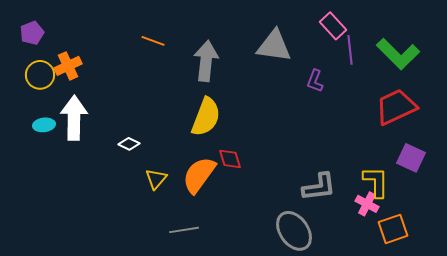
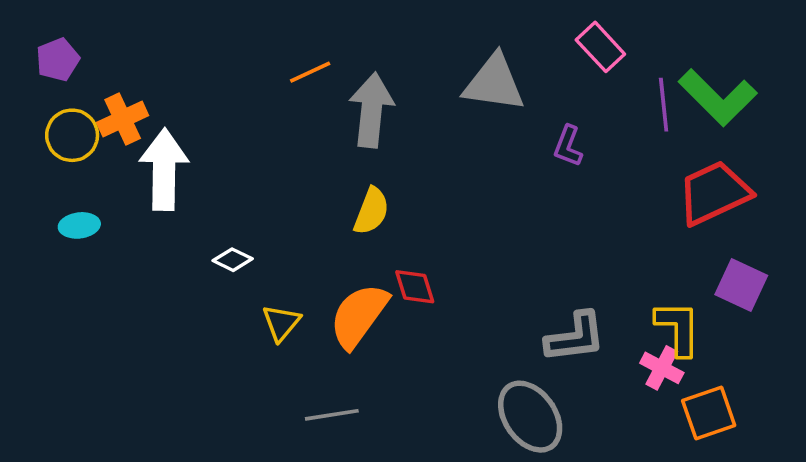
orange line: (153, 41) -> (310, 72), moved, turned -45
purple line: (350, 50) -> (664, 105), moved
yellow semicircle: (206, 117) -> (371, 211), size x0.7
white arrow: (74, 118) -> (164, 170), moved

